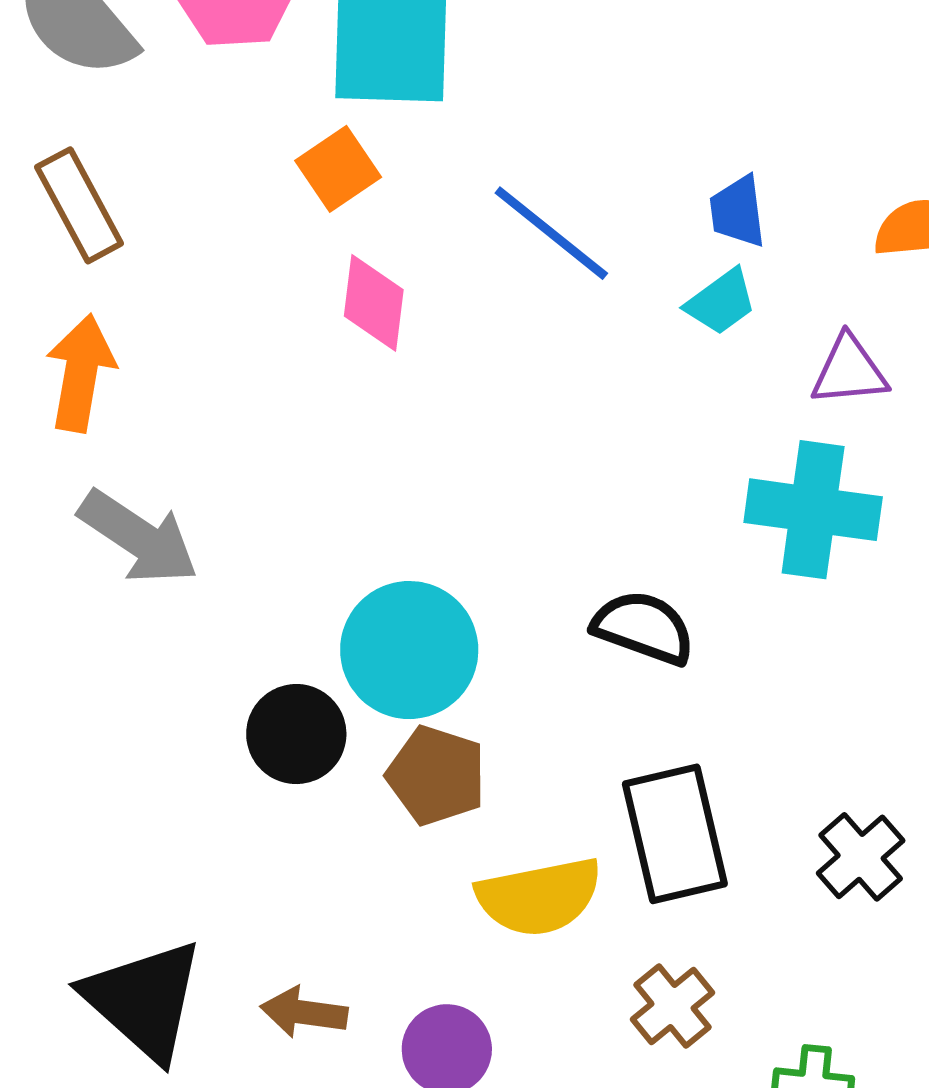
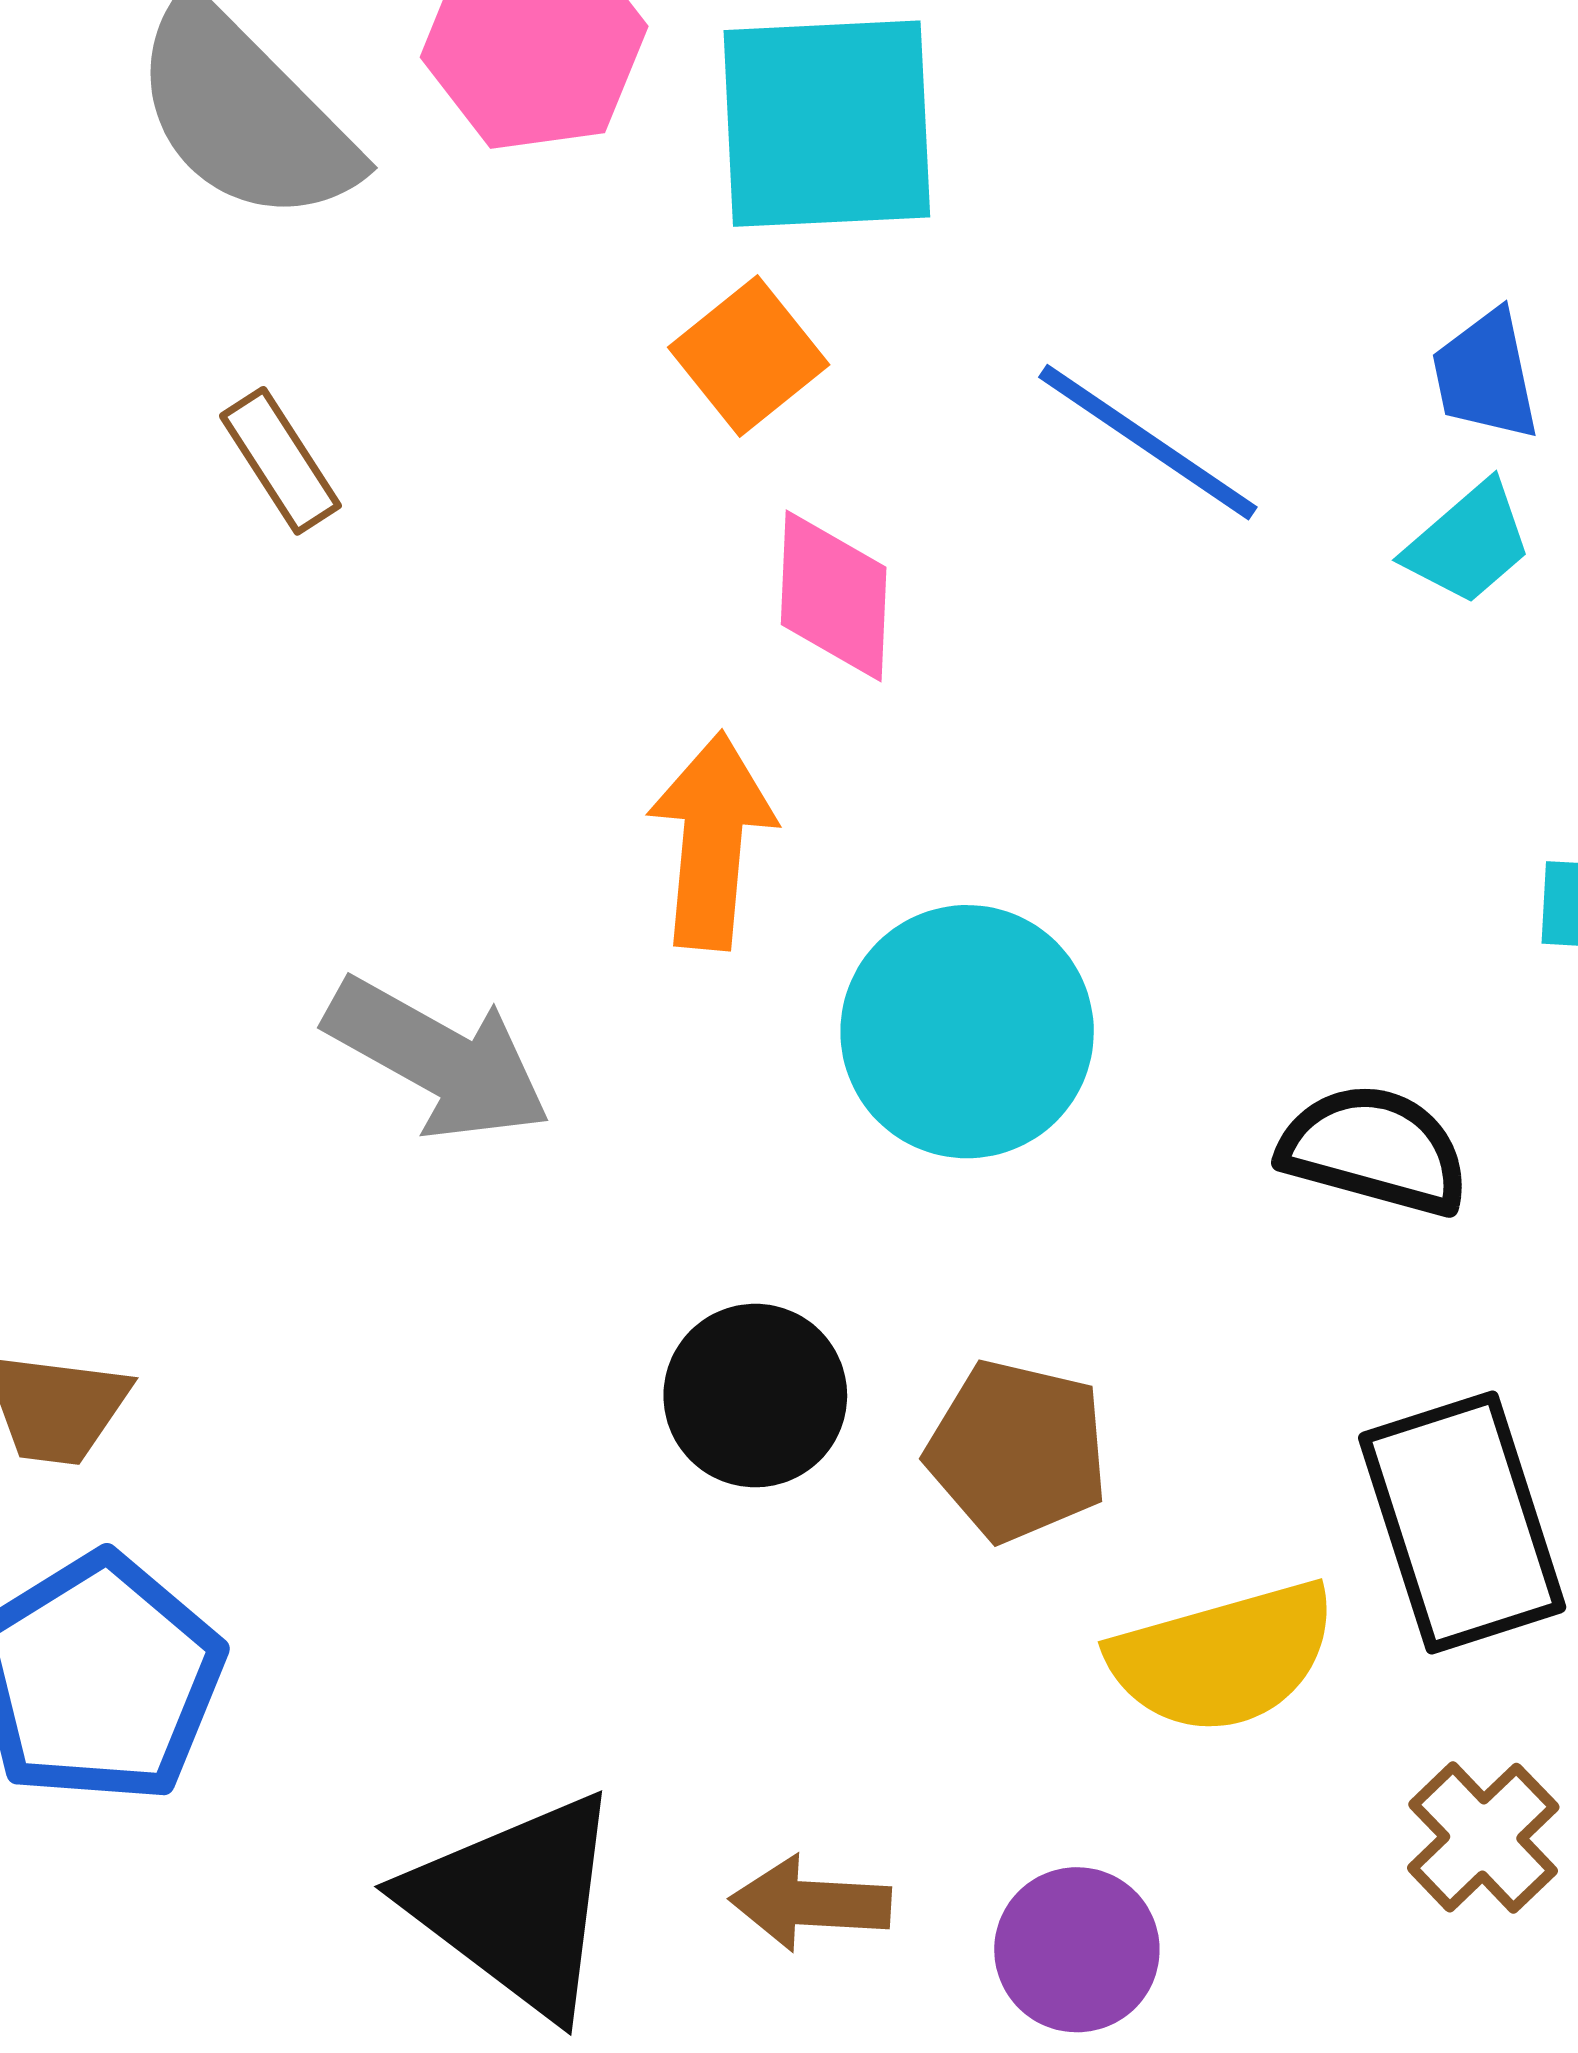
brown rectangle: (79, 205) -> (280, 461), size x0.7
orange arrow: (81, 373) -> (712, 841), moved
cyan circle: (409, 650) -> (967, 1032), moved

